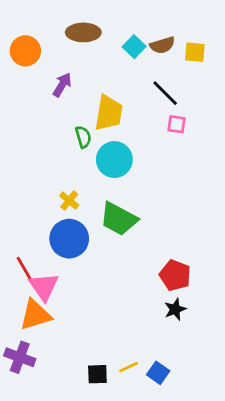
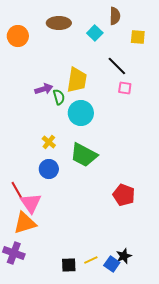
brown semicircle: (162, 45) -> (115, 16), moved, turned -72
purple arrow: (62, 85) -> (44, 89), moved, turned 42
blue circle: (69, 239) -> (49, 169), size x0.7
black star: (175, 309) -> (124, 256), moved

